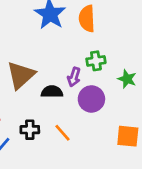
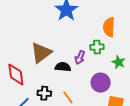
orange semicircle: (87, 19) -> (109, 27), moved
purple circle: (91, 99) -> (101, 83), moved

